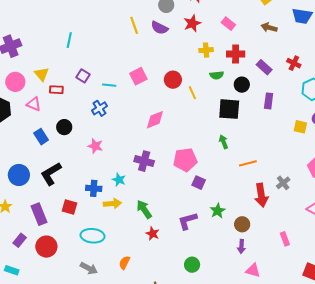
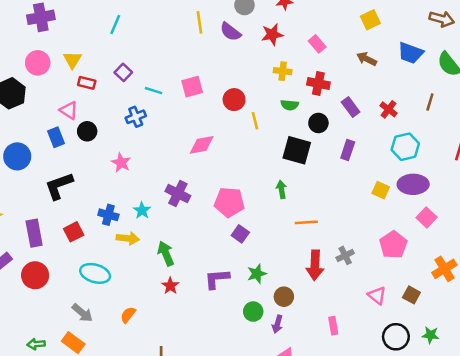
pink triangle: (34, 104) -> (69, 110), moved
blue circle: (19, 175) -> (17, 156), moved
red square: (69, 207) -> (74, 232), turned 35
green circle: (192, 265) -> (253, 312), moved

